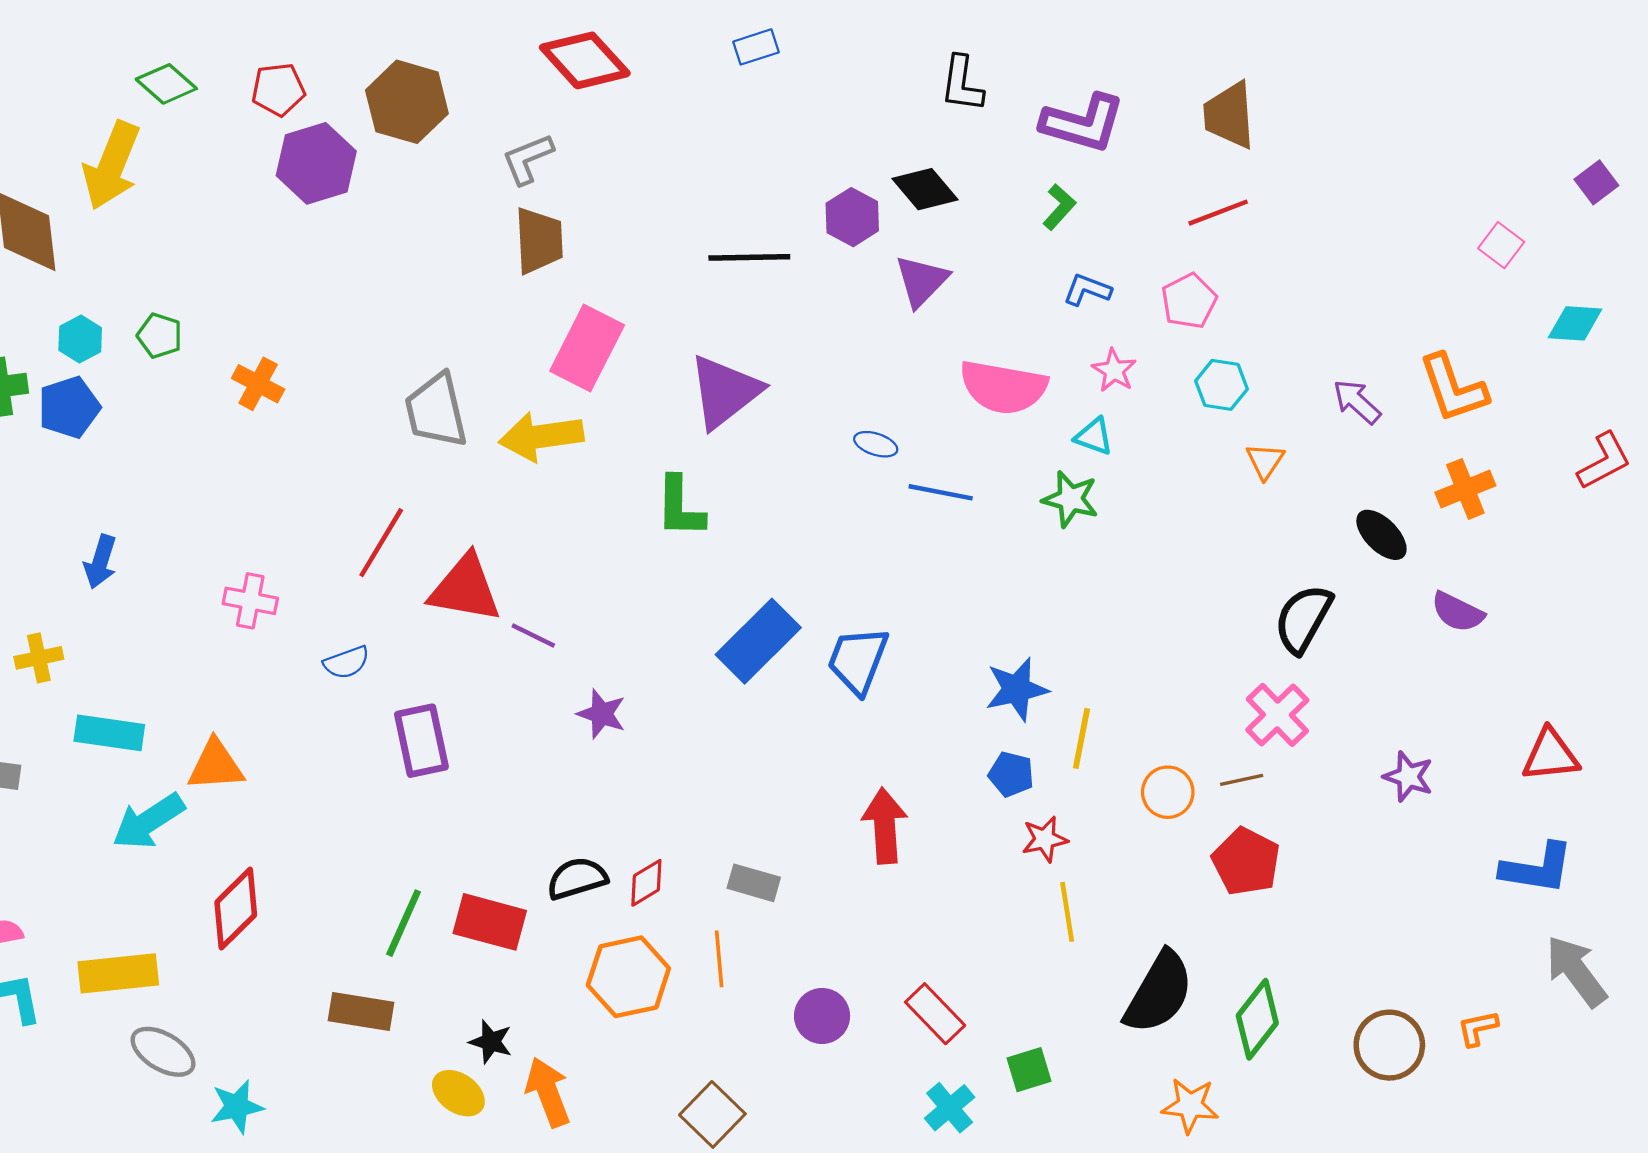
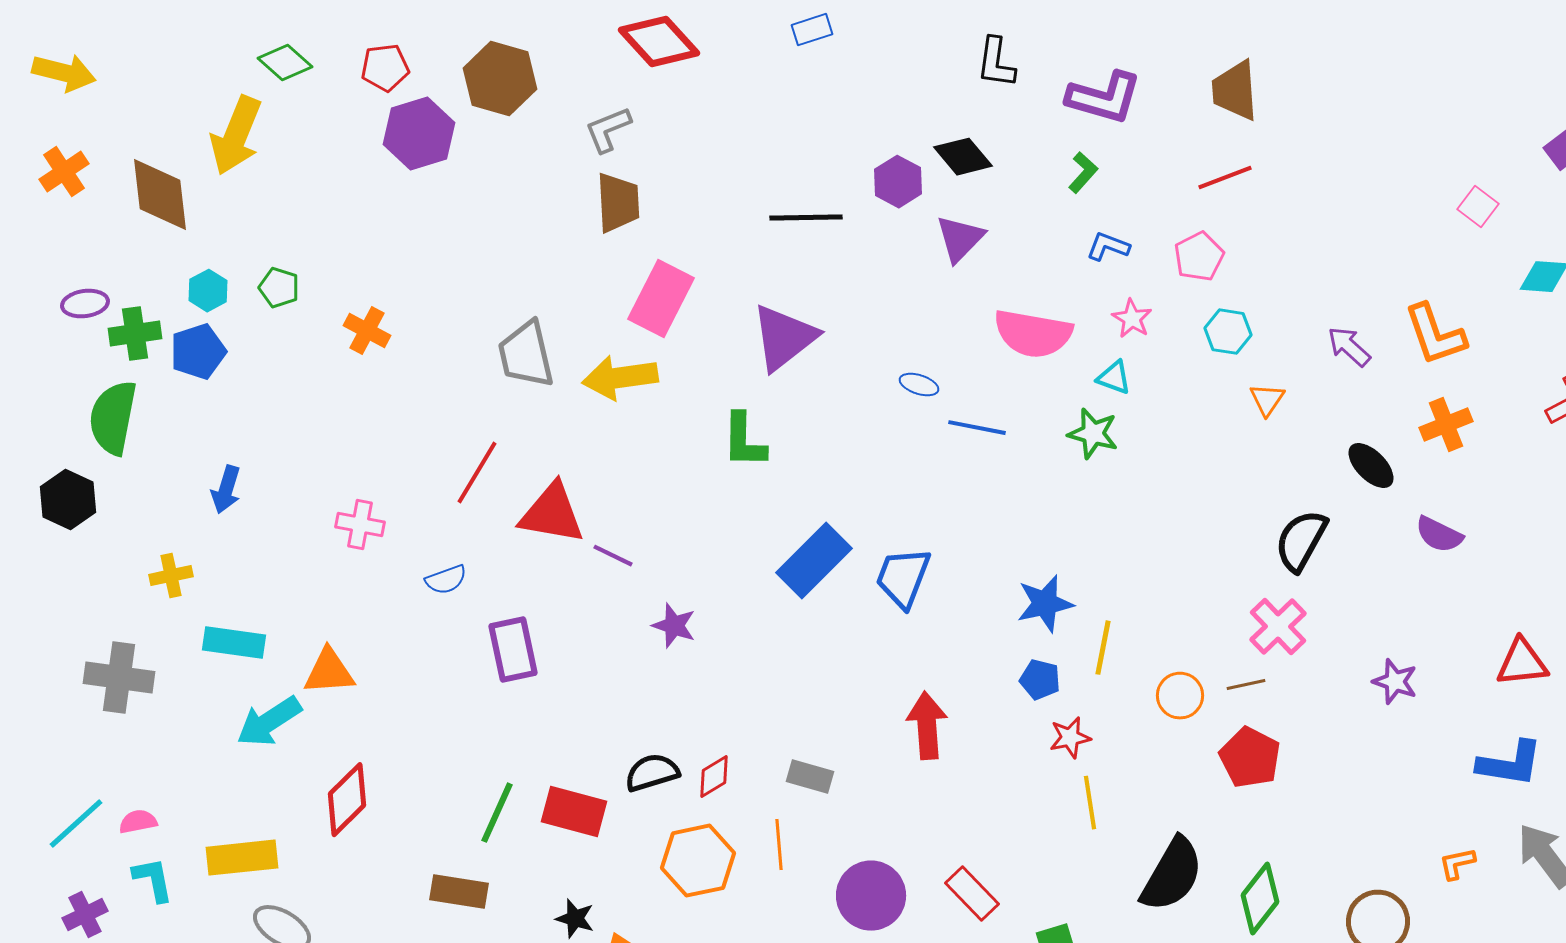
purple circle: (822, 1016) -> (871, 896), size x1.4
orange L-shape: (1478, 1028) -> (1457, 864), moved

